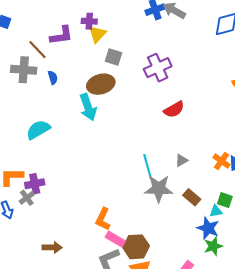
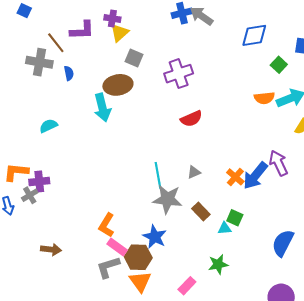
cyan semicircle: (38, 130) -> (48, 126), size x0.7
blue star: (208, 228) -> (155, 237), moved

